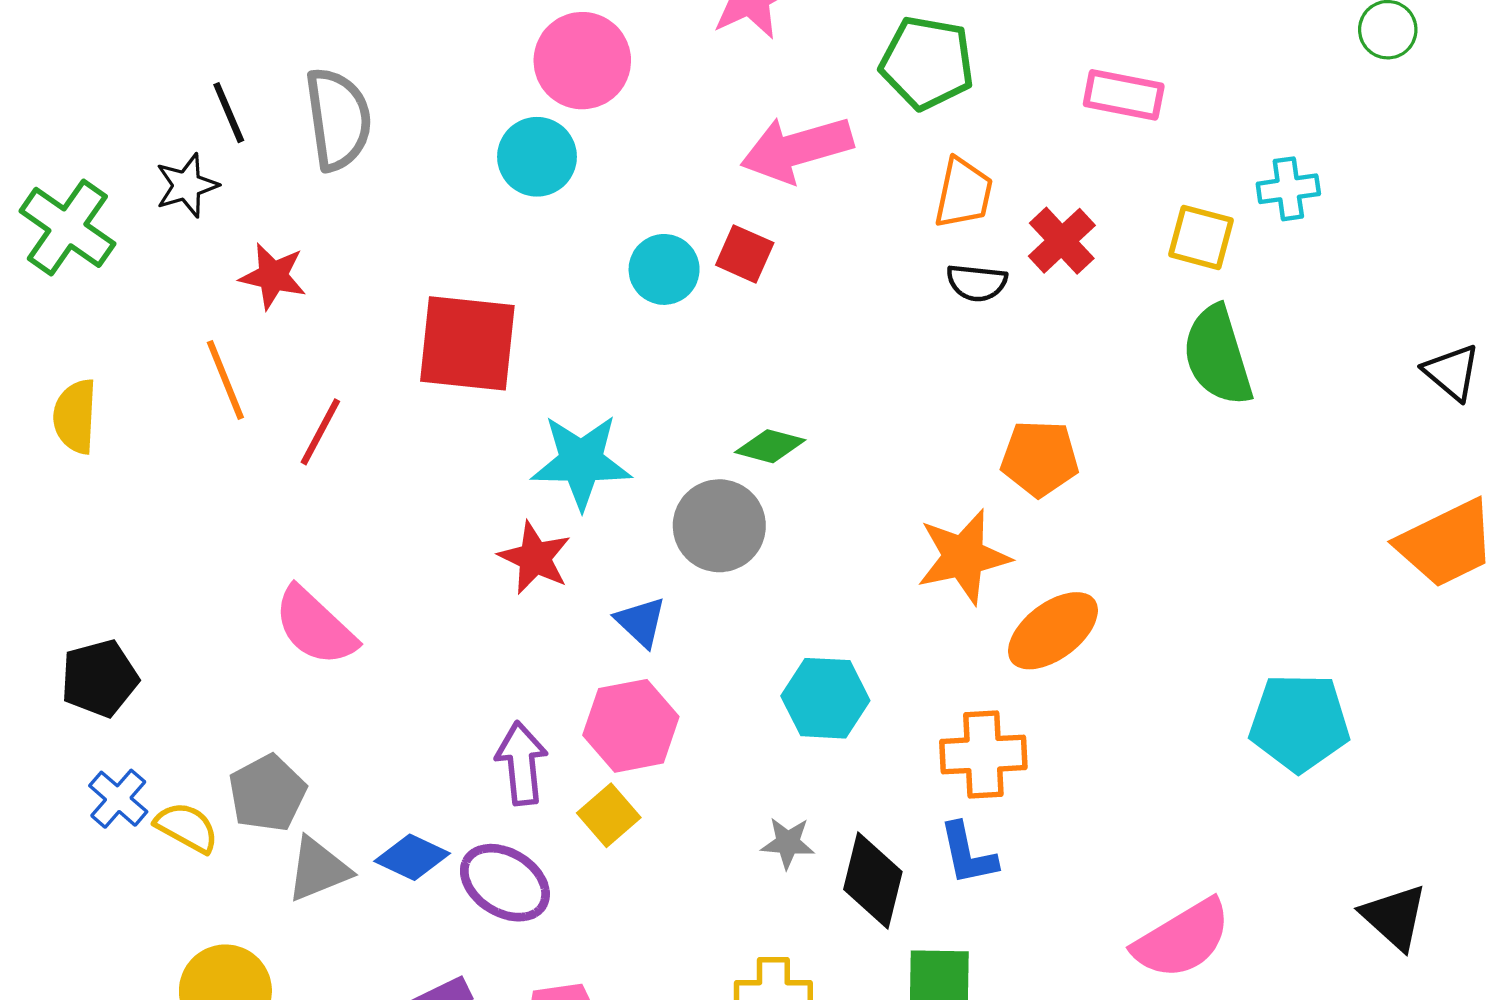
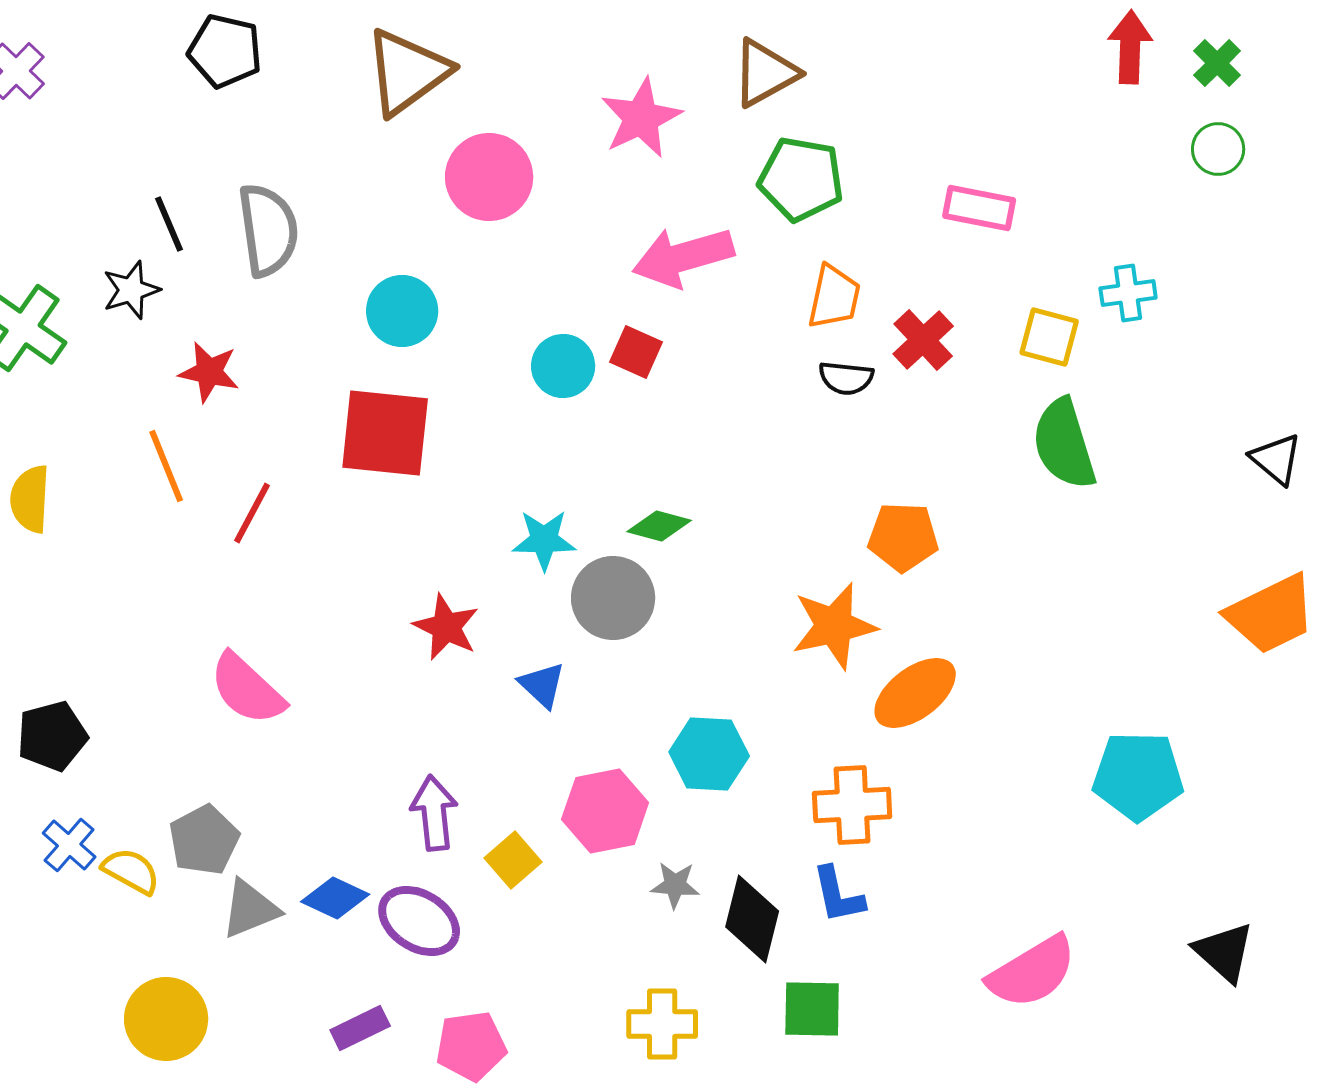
cyan circle: (537, 157) -> (402, 311), moved
cyan star: (581, 462) -> (544, 540), moved, size x0.7
pink hexagon: (631, 726) -> (605, 811), moved

